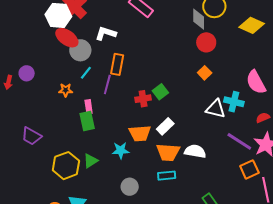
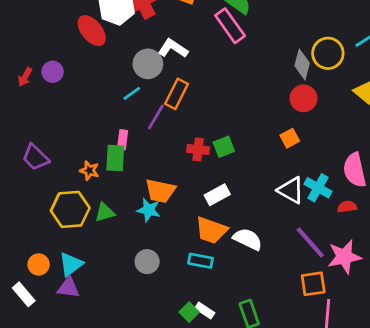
red ellipse: (67, 38) -> (92, 31), moved
gray circle: (80, 50) -> (148, 64), moved
orange star: (66, 90) -> (89, 171), moved
red semicircle: (263, 118) -> (347, 207), moved
orange trapezoid: (140, 133) -> (160, 191), moved

